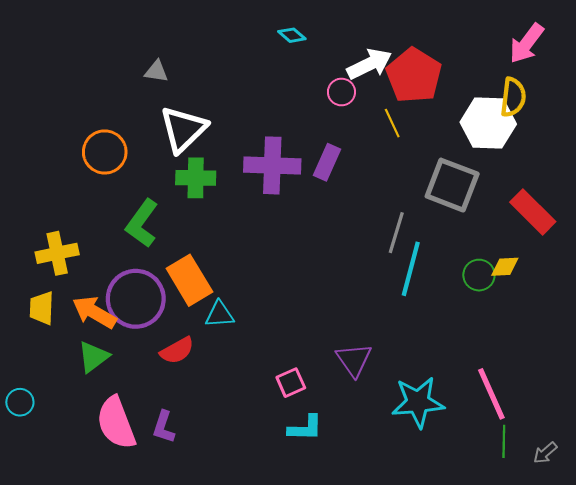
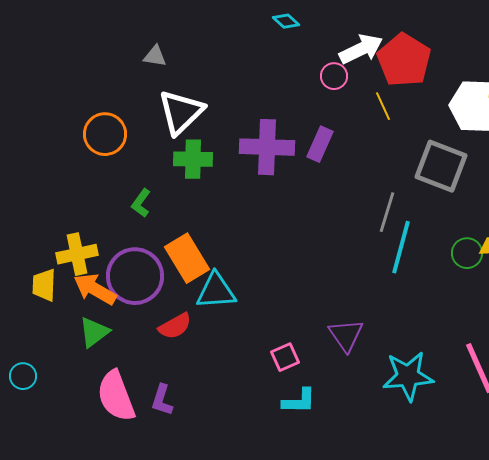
green L-shape: (142, 223) -> (141, 203), size x0.6
yellow cross: (57, 253) -> (77, 254), moved
cyan triangle: (219, 314) -> (216, 291), size x1.4

